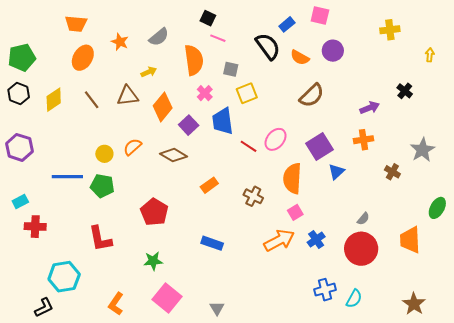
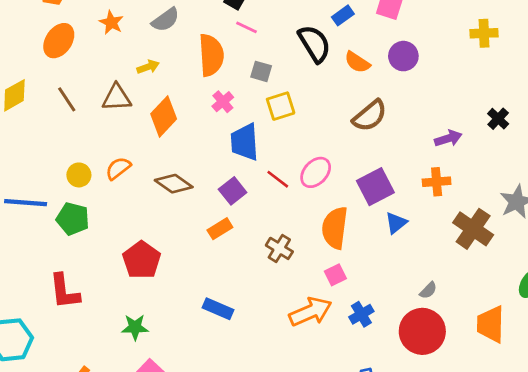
purple square: (189, 125) -> (233, 191), moved
brown cross: (392, 172) -> (473, 229), size x1.8

